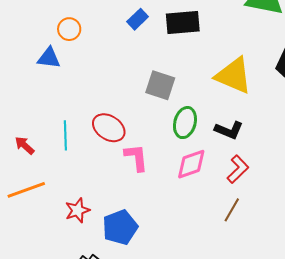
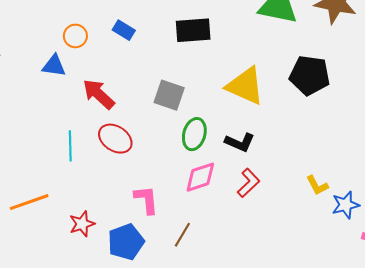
blue rectangle: (138, 19) -> (124, 30), moved, turned 75
red arrow: (25, 145) -> (99, 94), moved, size x1.6
pink L-shape: (136, 157) -> (146, 200), moved
brown line: (232, 210) -> (182, 235), moved

